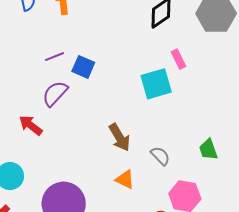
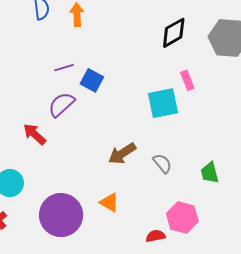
brown arrow: (119, 137) -> (122, 153), turned 84
gray semicircle: (160, 156) -> (162, 163), moved
orange triangle: (125, 179) -> (109, 203), moved

